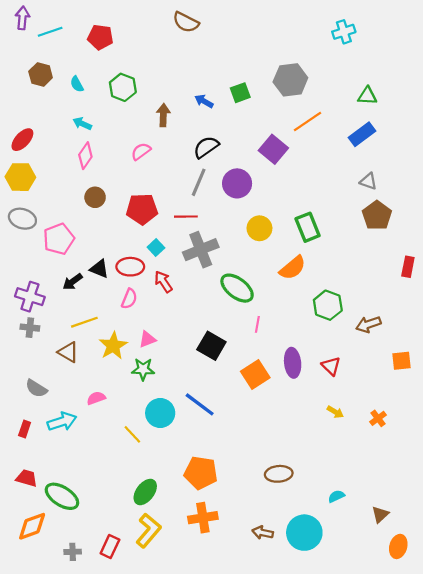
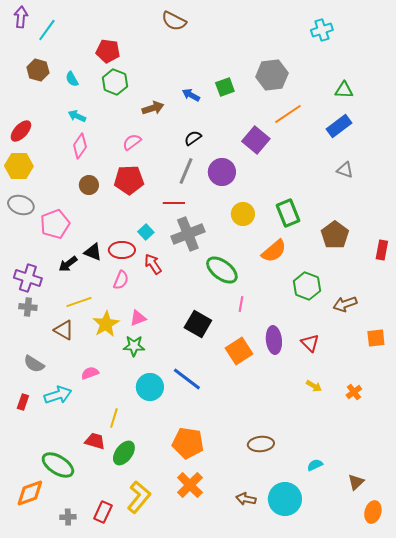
cyan line: (50, 32) -> (47, 30), turned -35
red pentagon: (100, 37) -> (108, 51), moved
brown arrow: (163, 115) -> (153, 108), turned 70
black semicircle: (206, 147) -> (193, 138), size x0.7
red pentagon: (142, 209) -> (129, 180), moved
brown pentagon: (377, 215) -> (335, 235), moved
yellow line: (132, 434) -> (114, 418), moved, turned 60
red trapezoid: (27, 478) -> (95, 441), moved
green ellipse: (145, 492) -> (124, 453), moved
orange cross: (203, 518) -> (190, 485), turned -36

